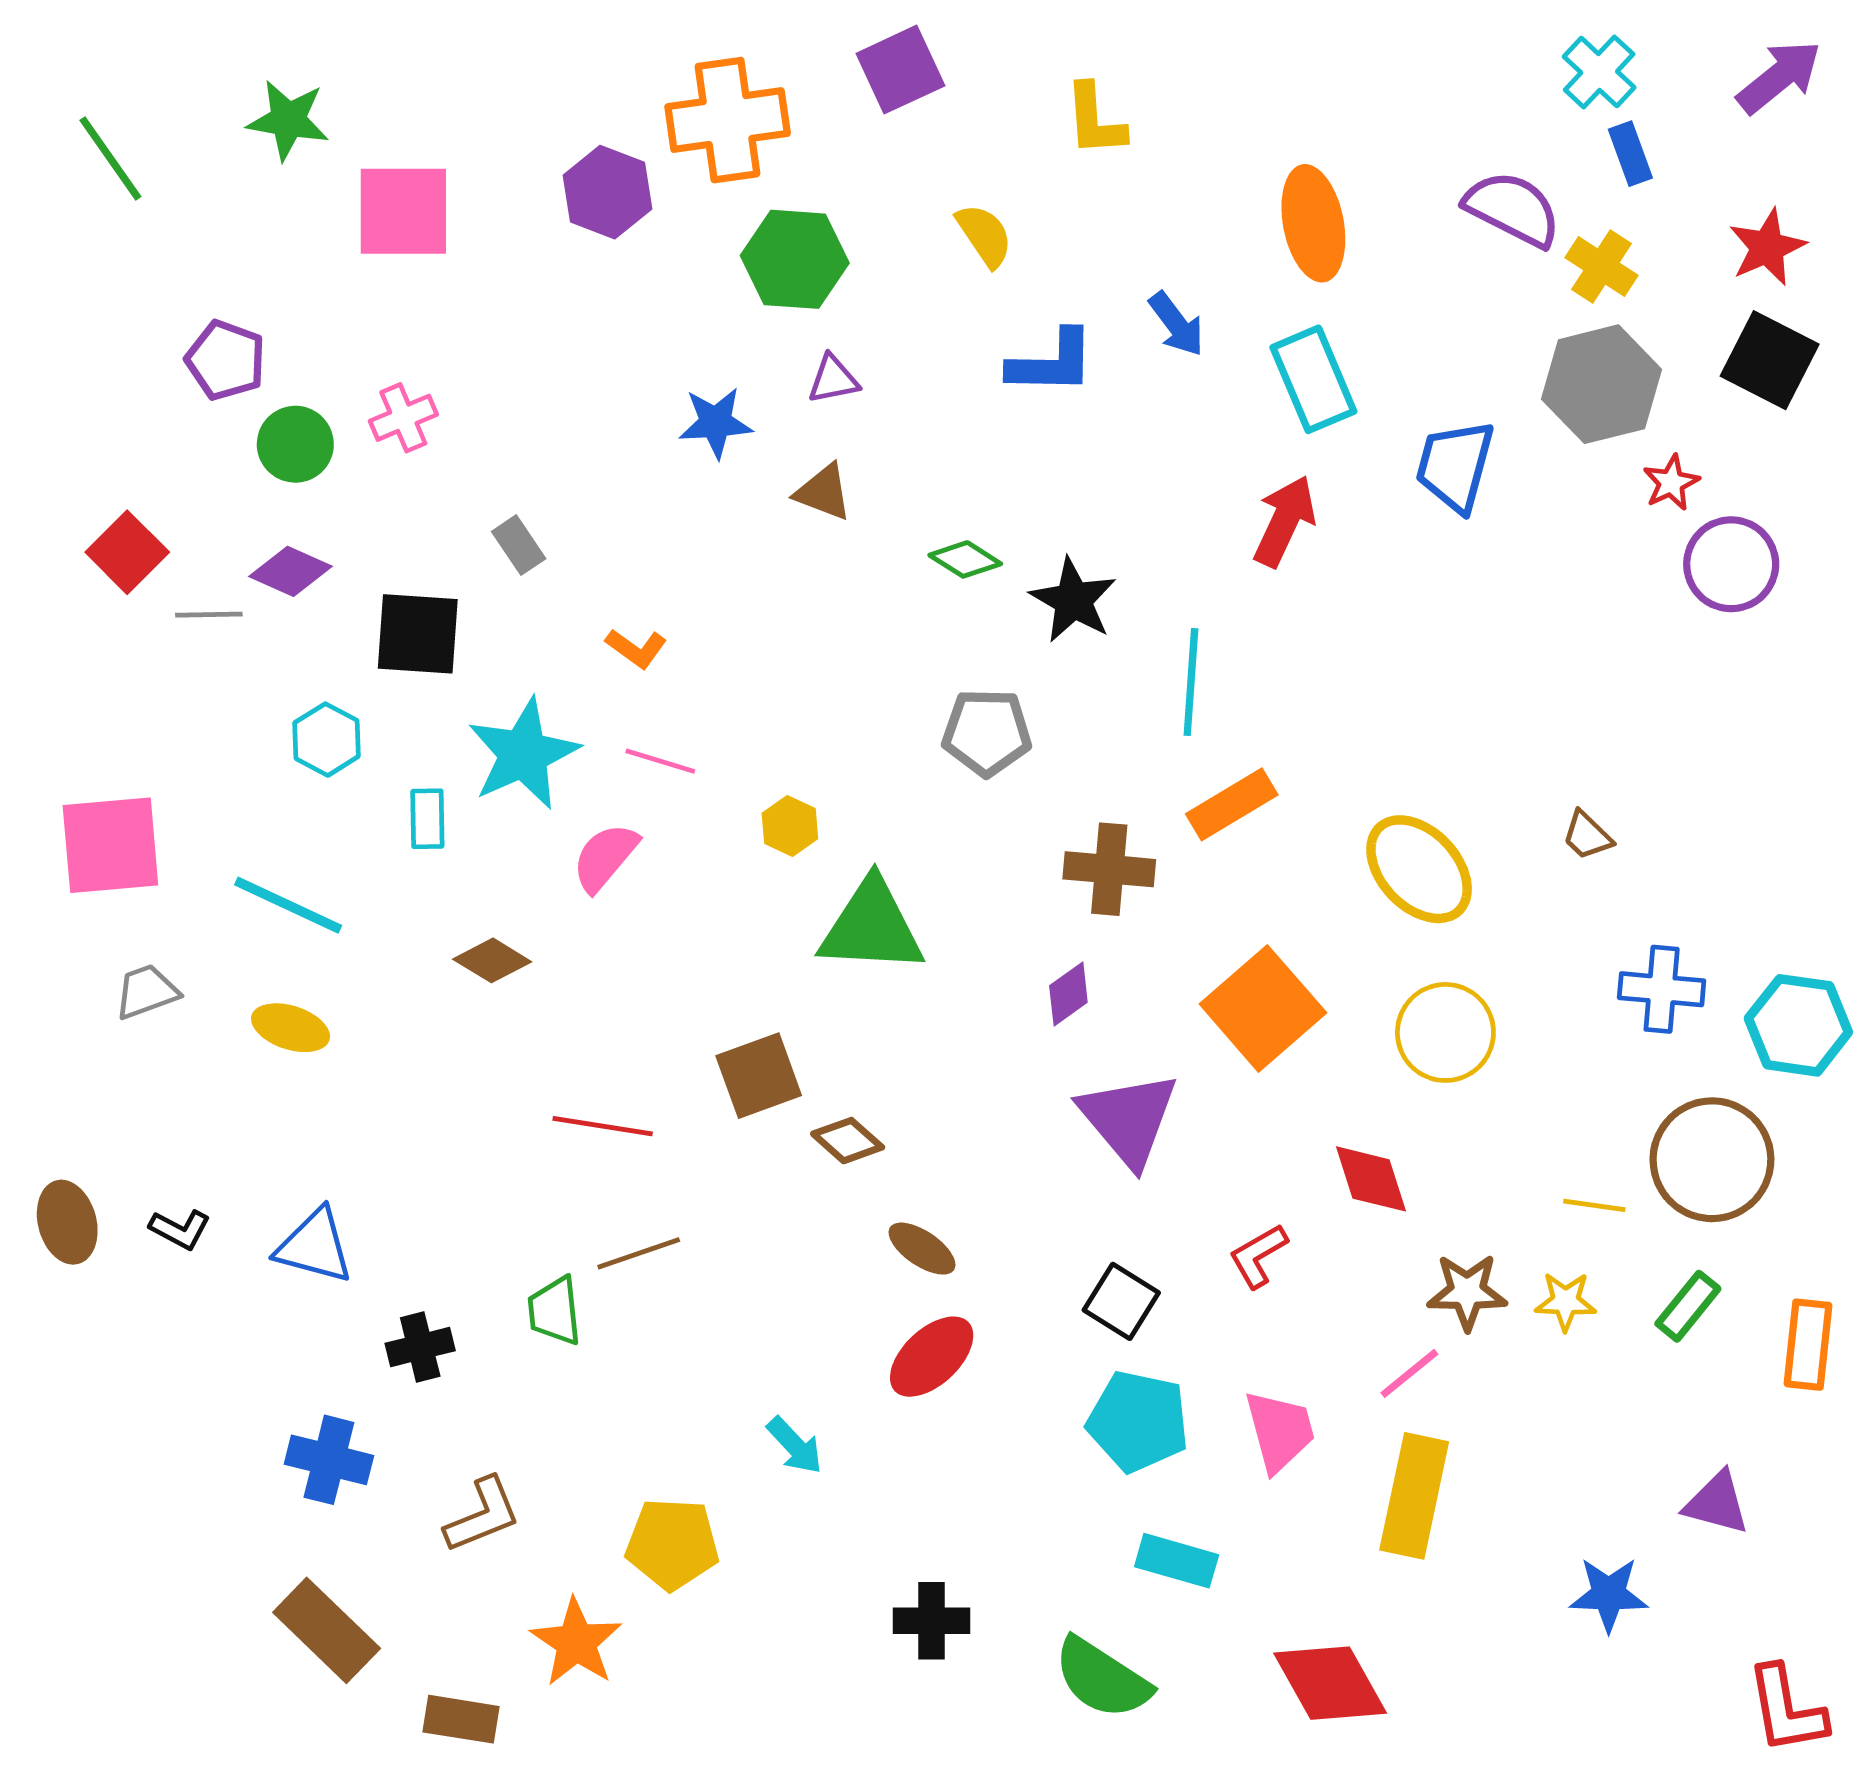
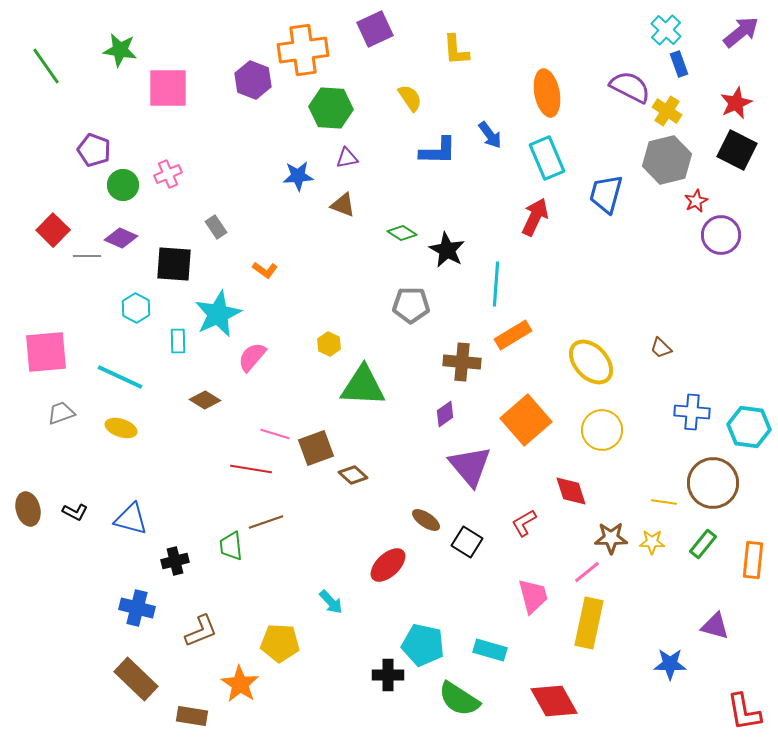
pink line: (660, 761) -> (275, 434), moved
brown ellipse: (922, 1249) -> (426, 520), moved
cyan pentagon: (1138, 1421) -> (423, 645), moved

